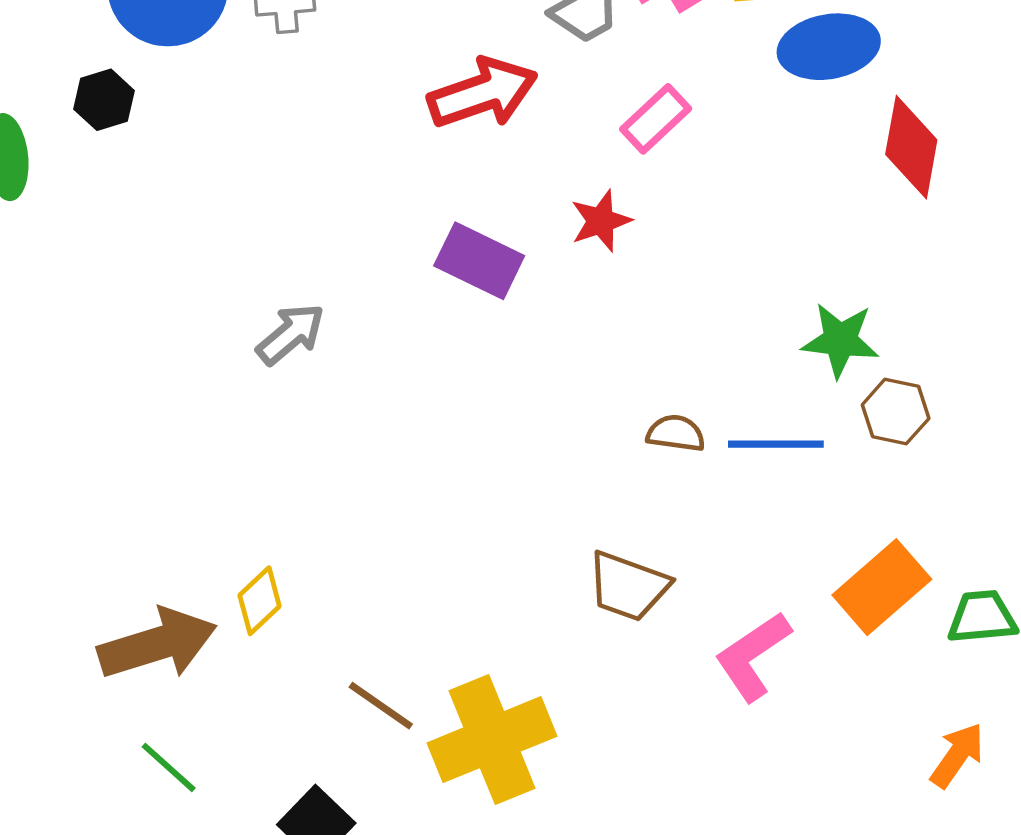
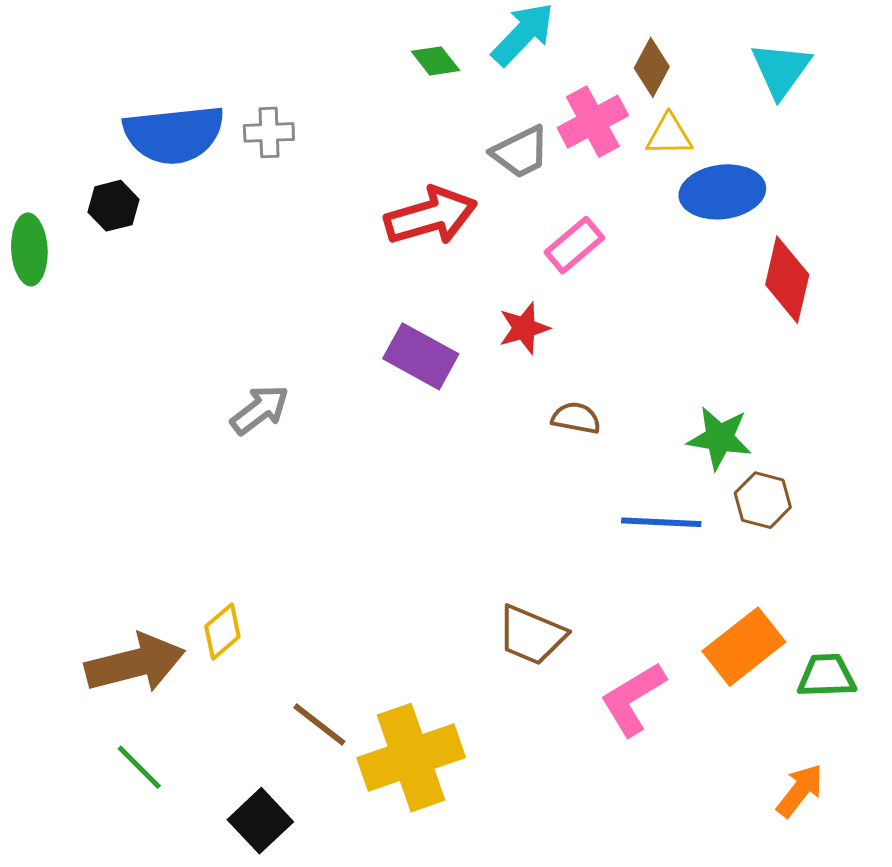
brown semicircle: (676, 433) -> (576, 418), moved

